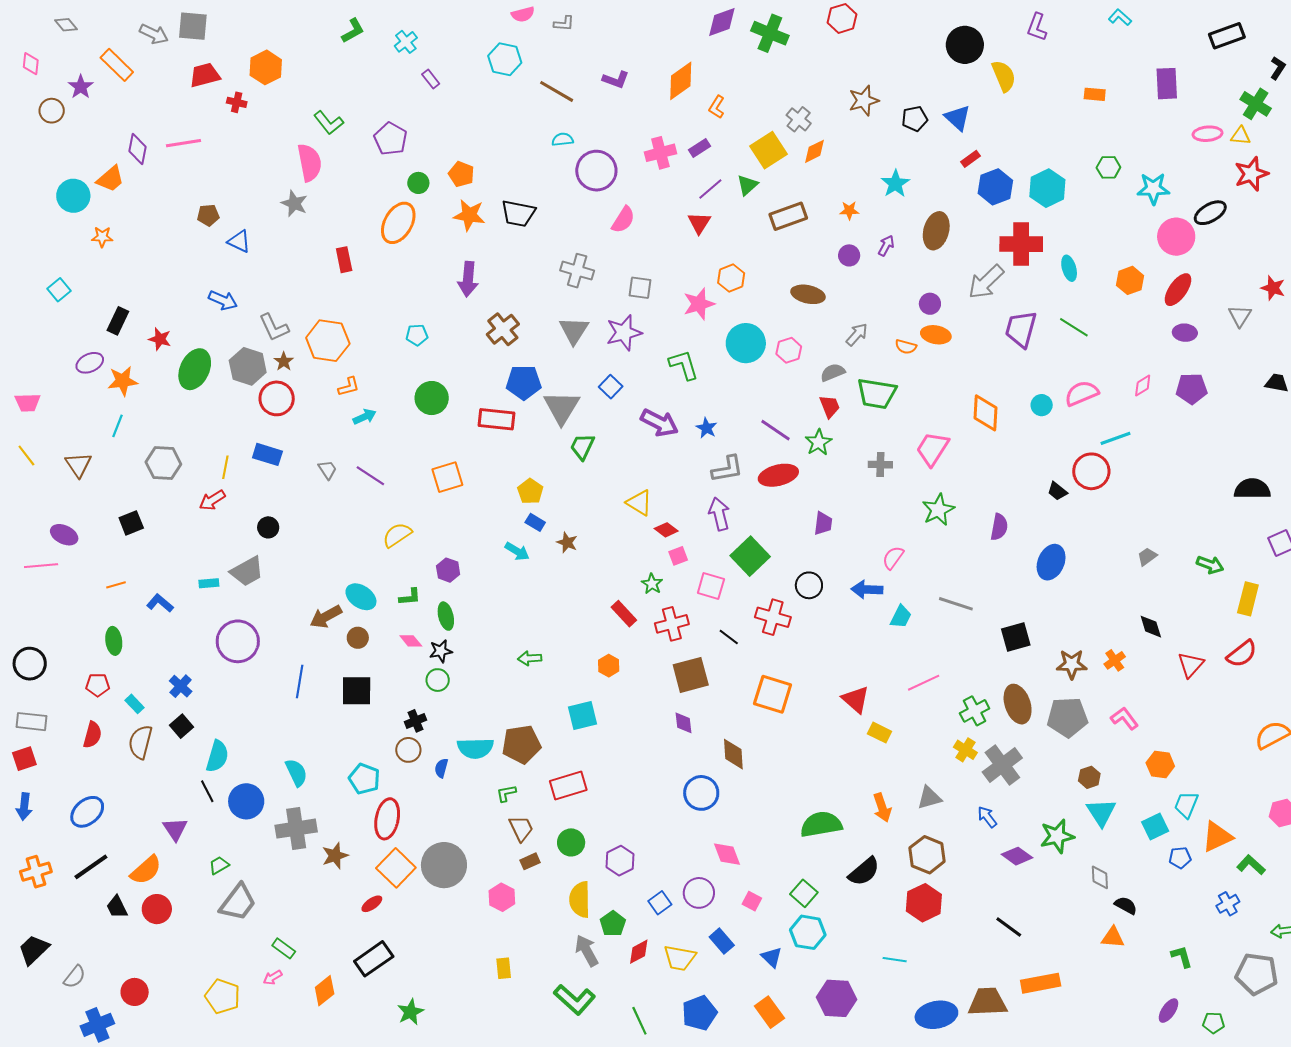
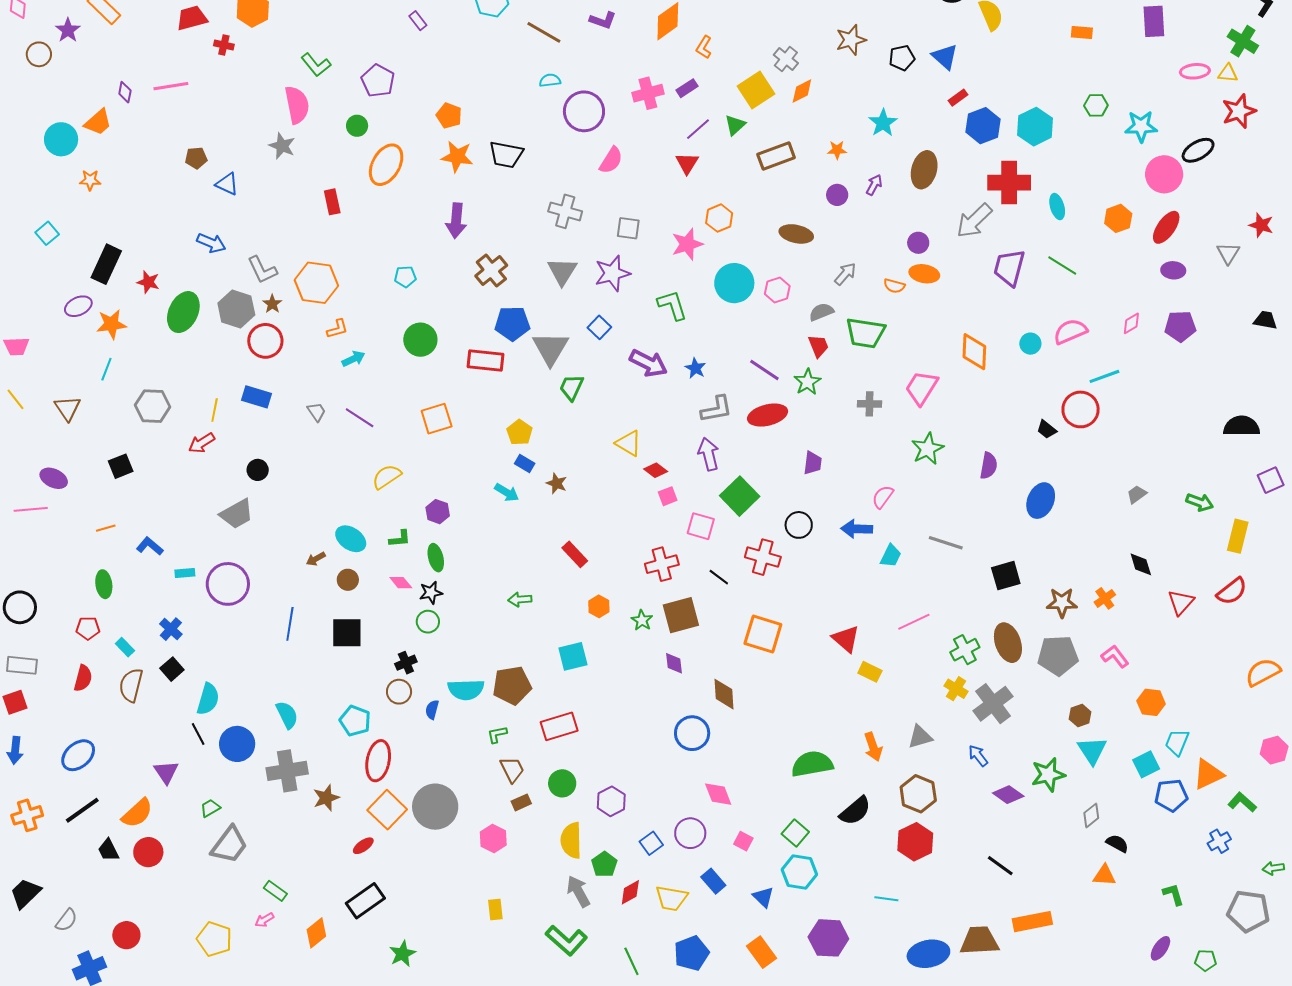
purple diamond: (137, 149) -> (125, 92), size x0.7
green circle: (418, 183) -> (357, 126), moved
black rectangle: (118, 321) -> (106, 264), size x1.4
cyan rectangle: (209, 583) -> (185, 573), moved
green star: (652, 584) -> (642, 620), moved
red rectangle: (624, 614) -> (575, 554), moved
brown arrow: (326, 617) -> (316, 559), size x0.6
blue pentagon: (1180, 858) -> (1171, 795), size x1.5
gray diamond: (1100, 877) -> (1091, 815), turned 55

